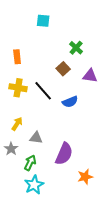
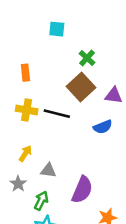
green cross: (76, 48) -> (87, 58), moved
brown square: (63, 69) -> (81, 87), size x1.6
black line: (43, 91) -> (57, 114), turned -35
blue semicircle: (70, 102) -> (103, 127), moved

